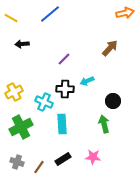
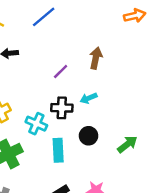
brown arrow: (110, 48) -> (96, 58), moved, turned -30
black circle: (113, 101) -> (89, 136), moved
green arrow: (104, 124) -> (127, 144), moved, turned 66

